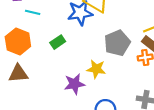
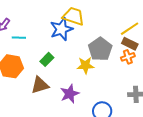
yellow star: (96, 69) -> (85, 65), moved
brown triangle: (18, 74) -> (40, 85), moved

